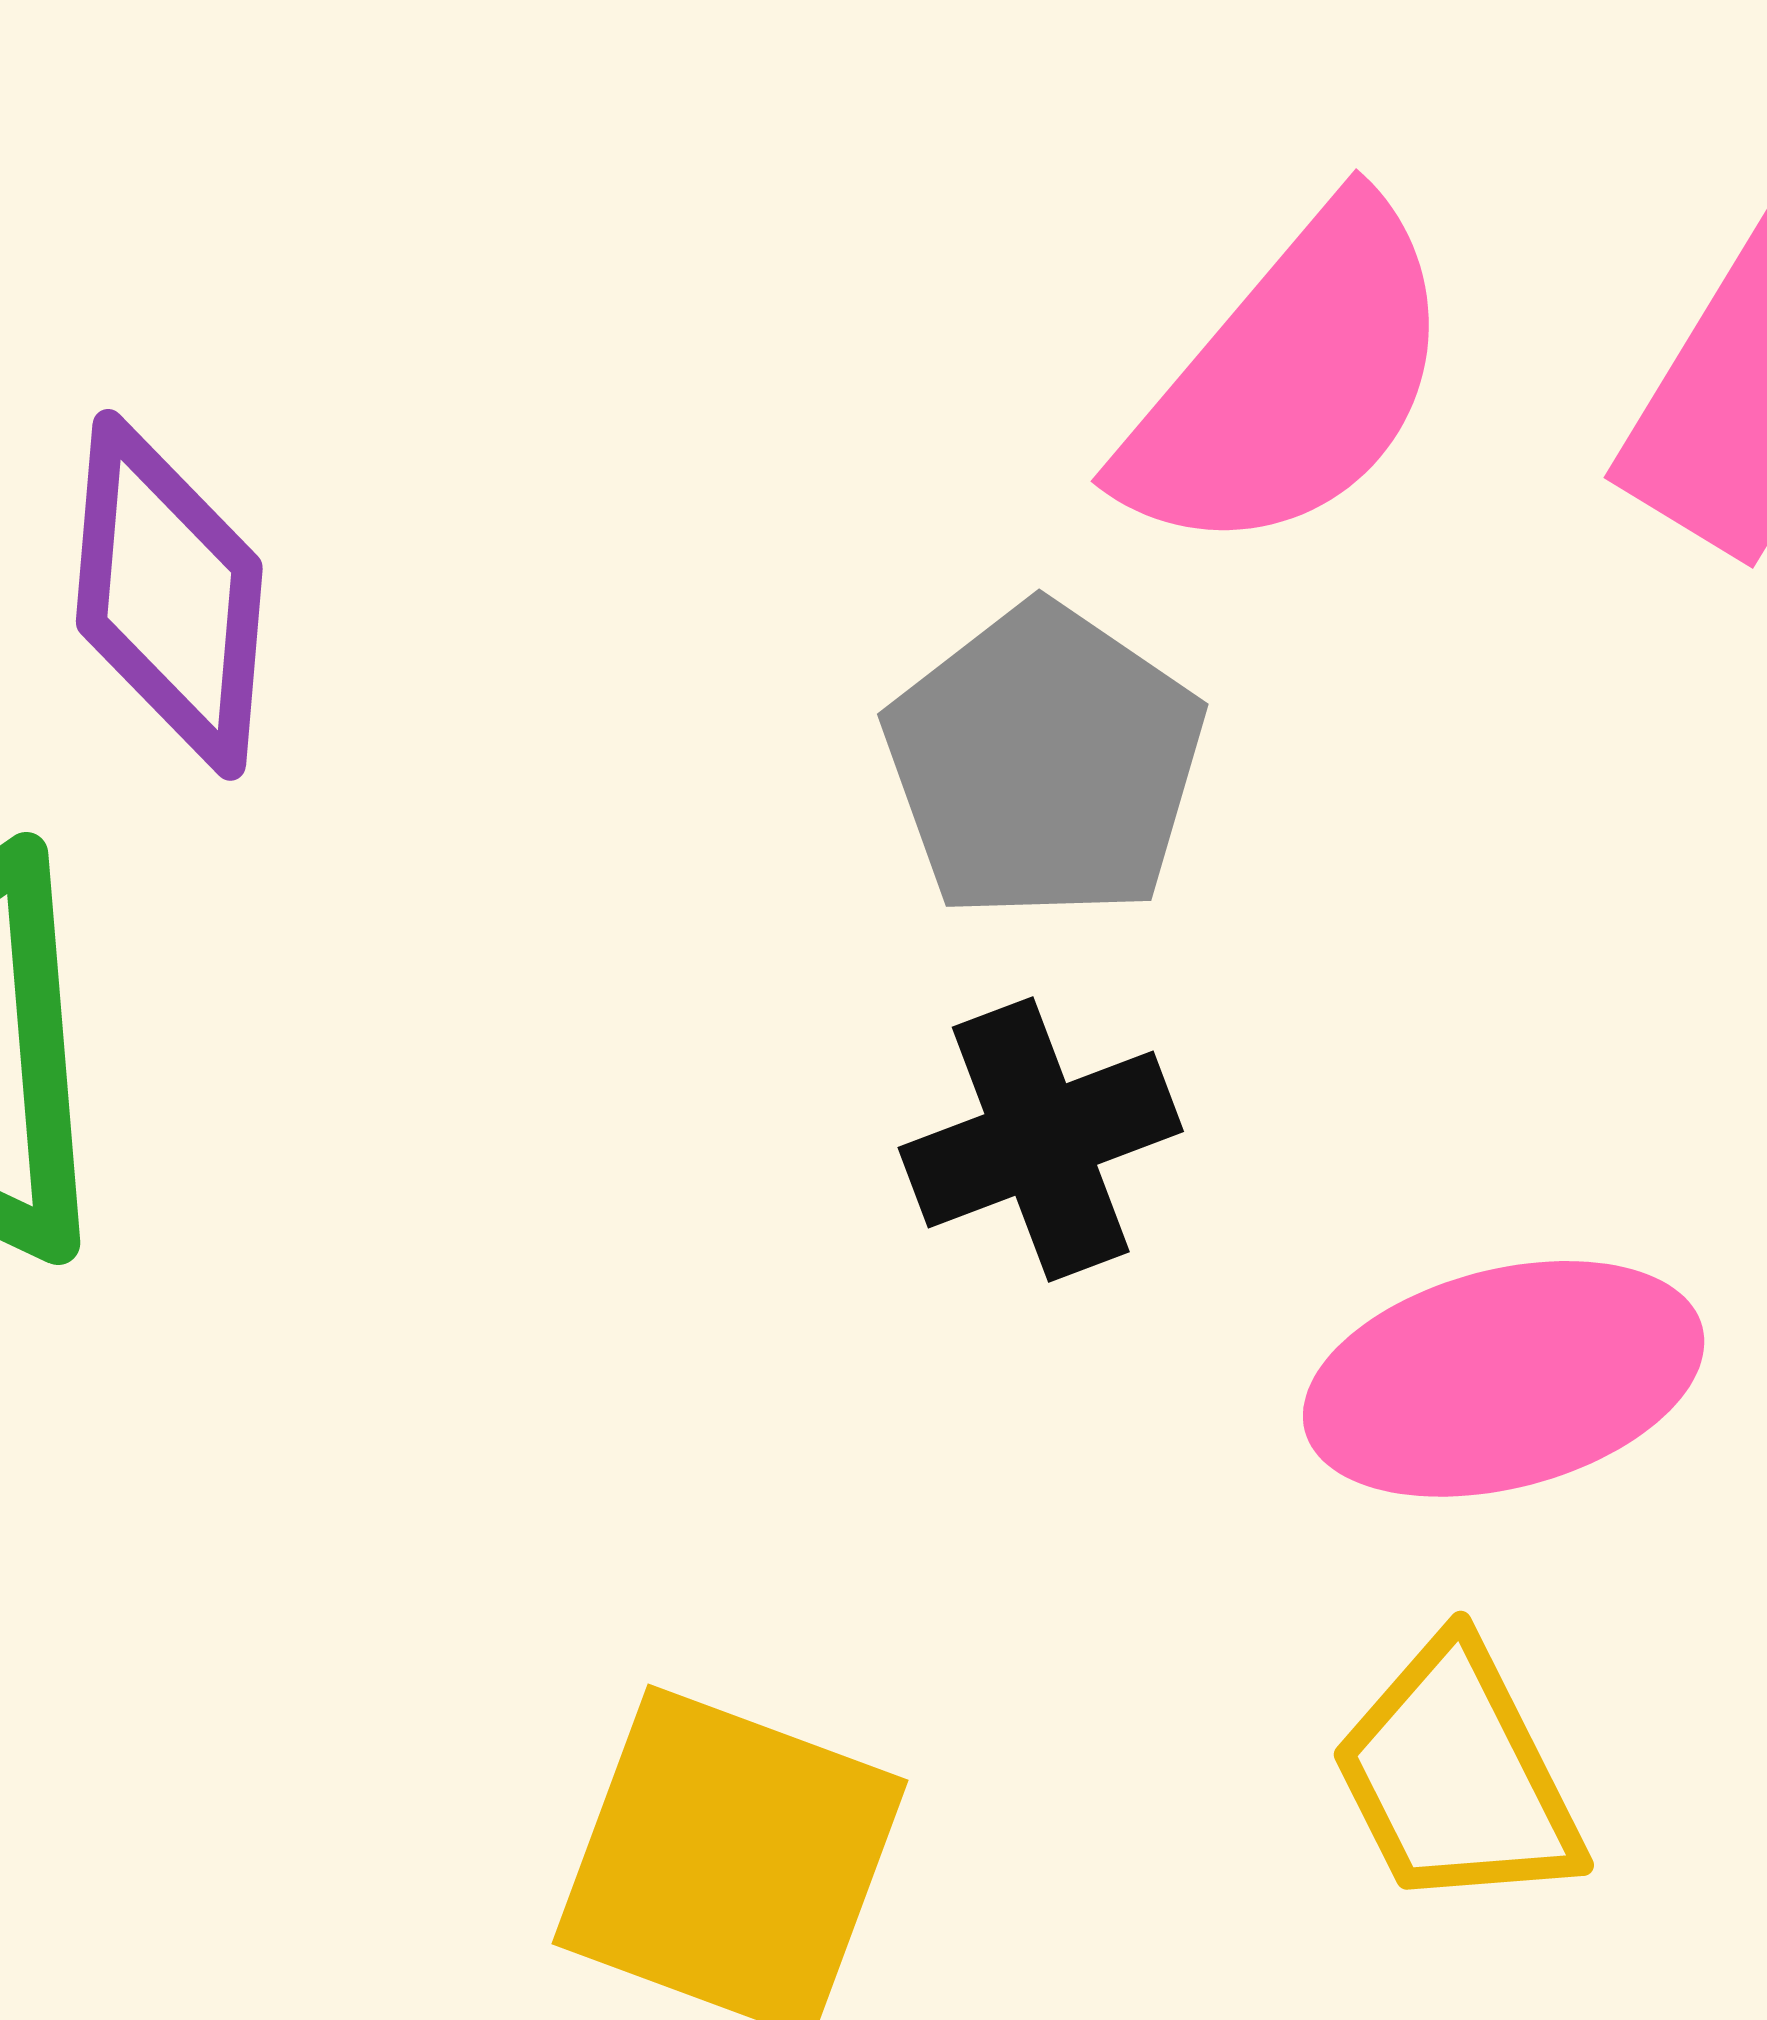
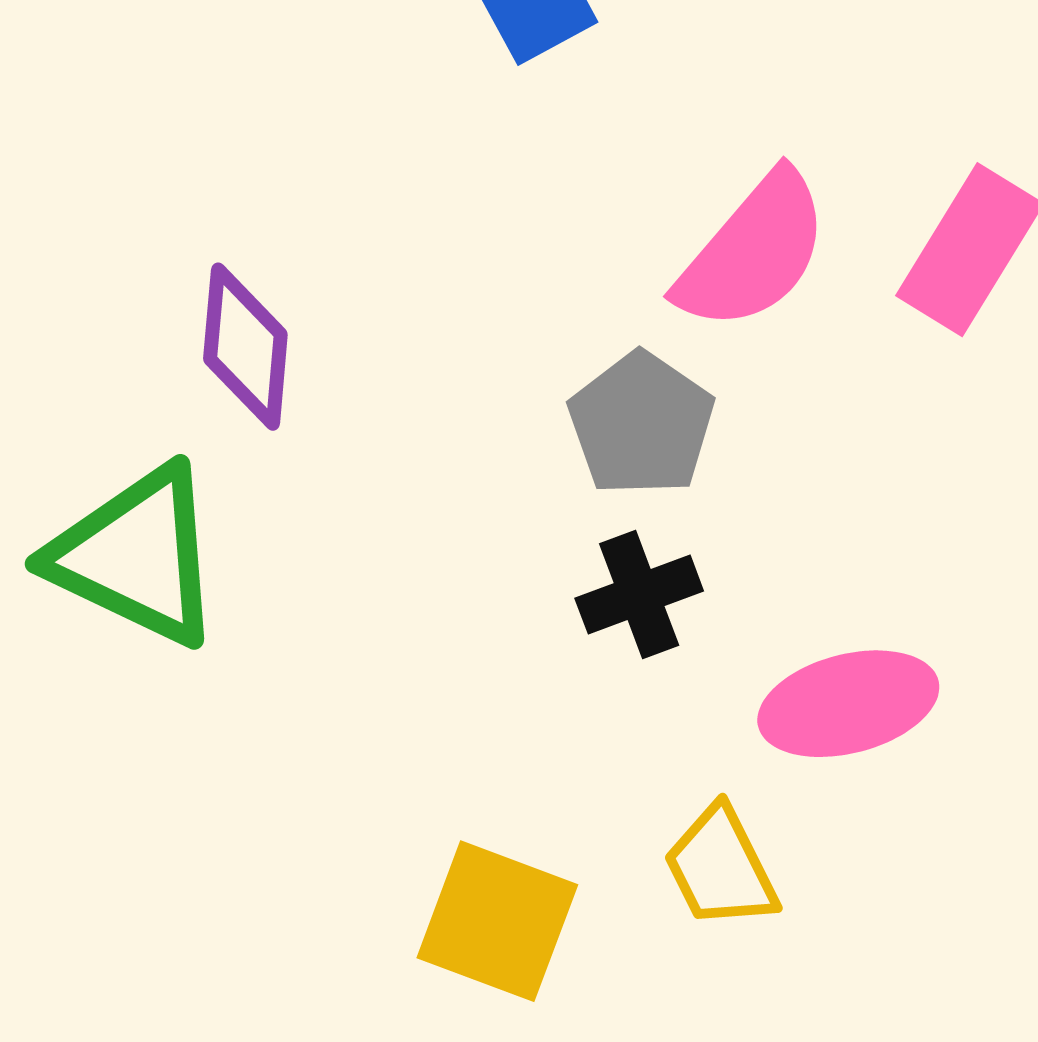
yellow trapezoid: (1457, 1776) -> (721, 868), moved

